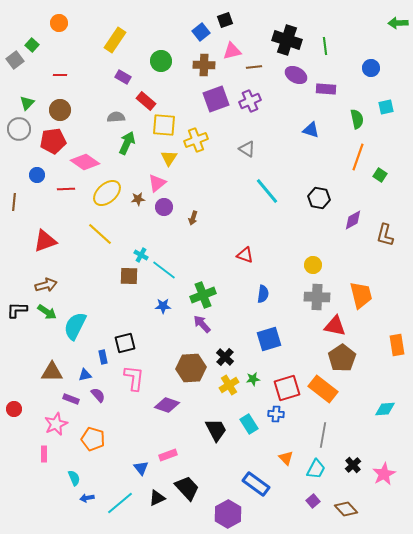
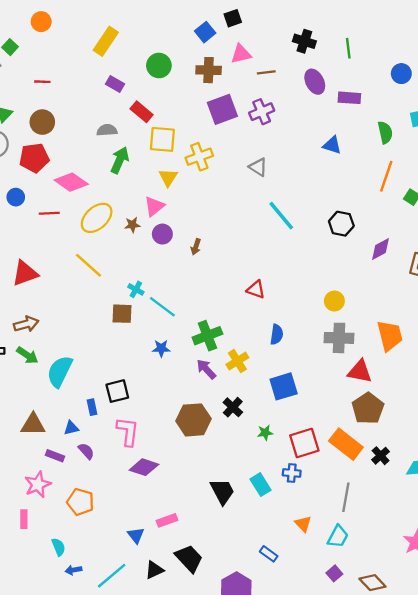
black cross: (287, 40) -> (304, 41), size x0.7
purple ellipse: (296, 75) -> (315, 82), turned 35
yellow cross: (229, 385) -> (237, 361), moved
purple diamond: (167, 405) -> (144, 467), moved
black cross: (353, 465) -> (381, 456), moved
blue rectangle: (256, 484) -> (269, 554), size x0.6

